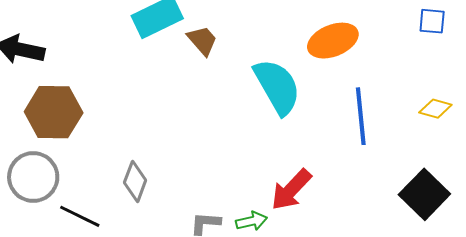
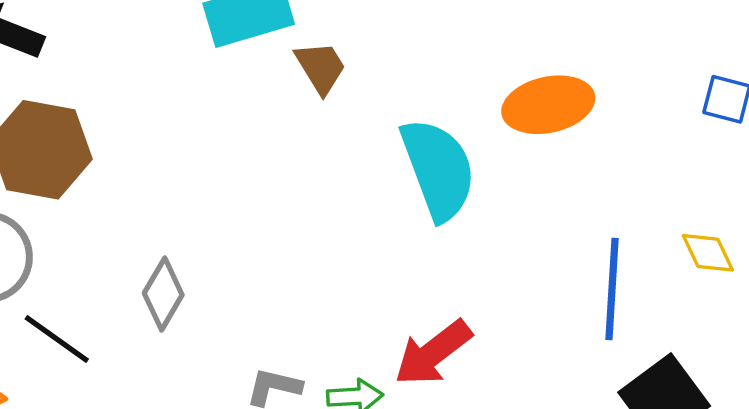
yellow diamond: (435, 109) -> (708, 253), turned 40
blue line: (361, 116) -> (612, 289), moved

